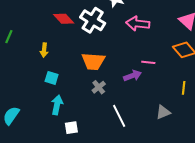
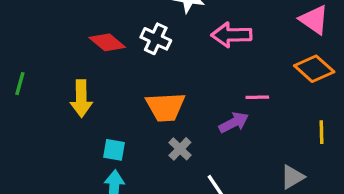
white cross: (93, 20) -> (156, 39), size x0.7
yellow arrow: (44, 50) -> (81, 99), size x1.5
cyan square: (52, 78) -> (114, 150), moved

